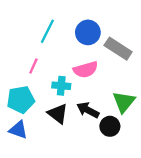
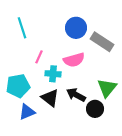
cyan line: (47, 31) -> (22, 28), moved, turned -45
pink line: (33, 66) -> (39, 57), moved
blue triangle: (18, 130) -> (27, 112), moved, turned -42

